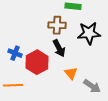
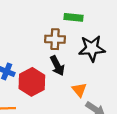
orange triangle: (71, 73) -> (79, 90), moved

